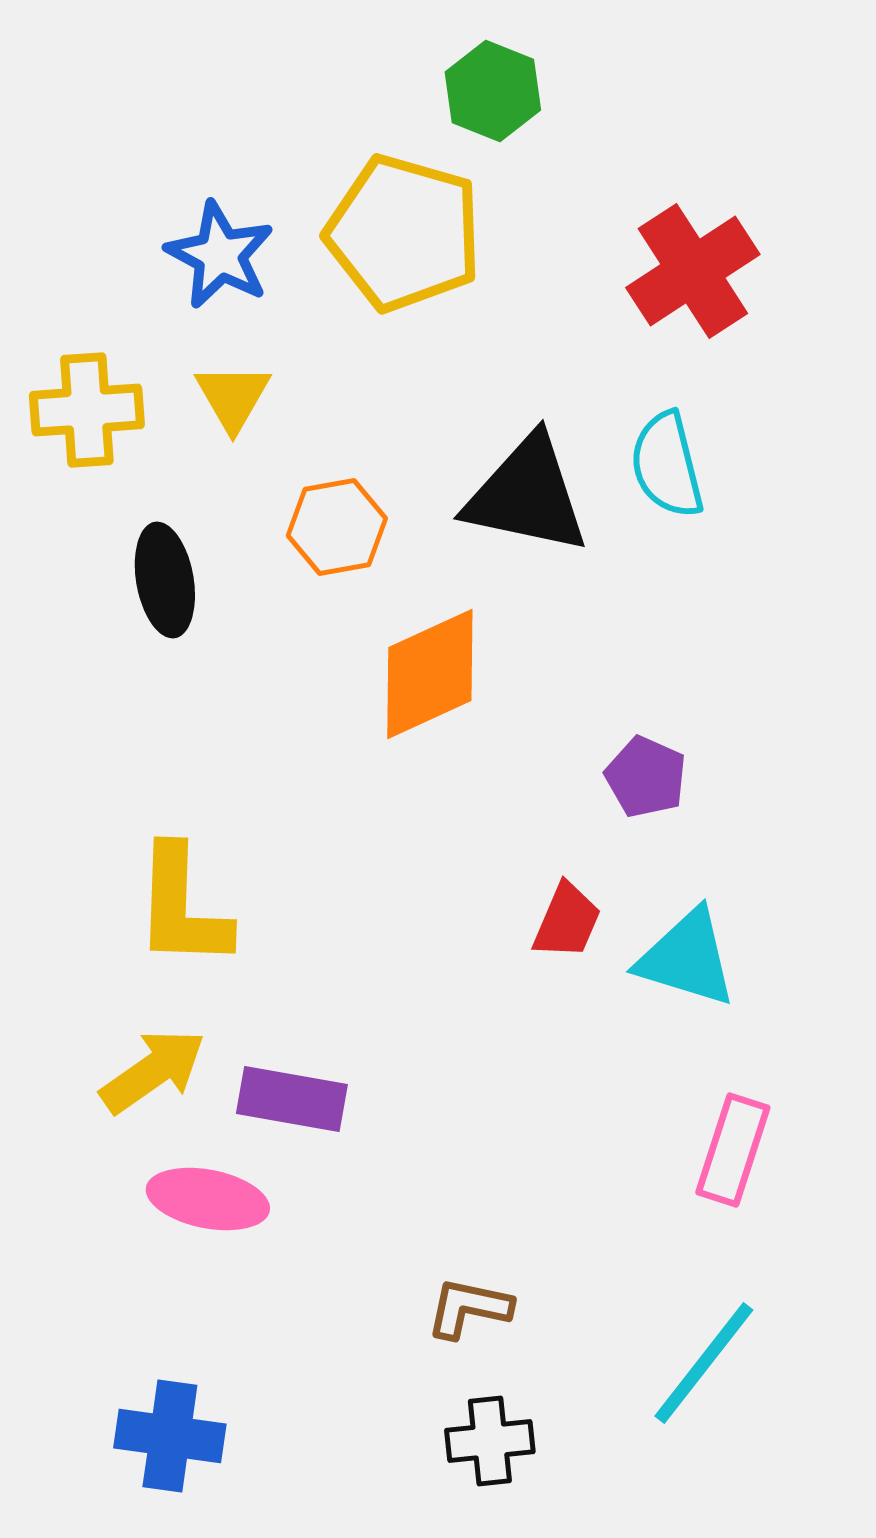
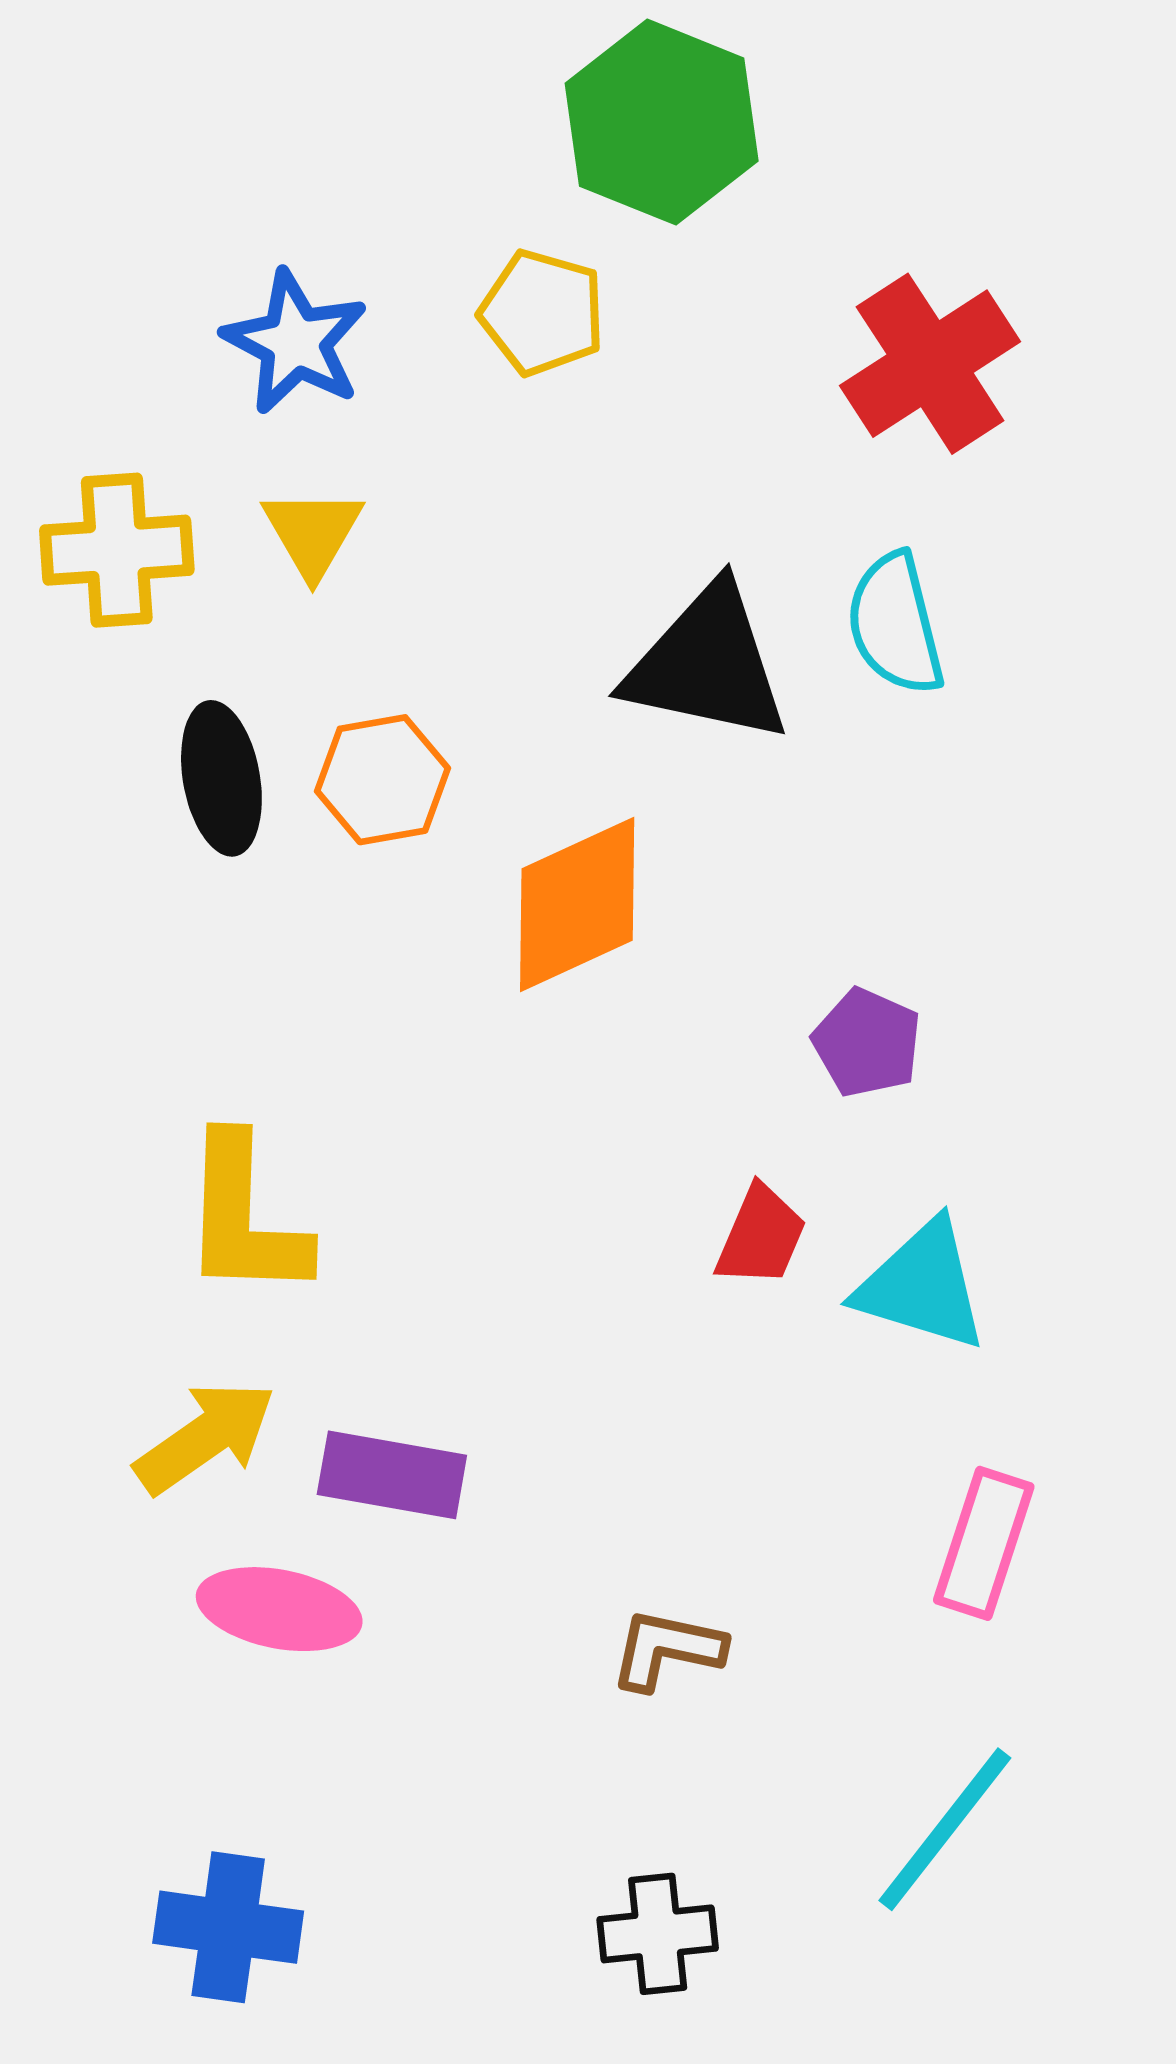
green hexagon: (493, 91) -> (662, 122), size x1.5
yellow pentagon: (404, 233) -> (542, 313), size x0.6
orange hexagon: (337, 527) -> (382, 780), moved
brown L-shape: (469, 1308) -> (667, 1649), moved

